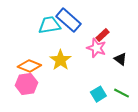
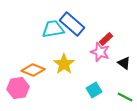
pink hexagon: (26, 84) -> (18, 88), moved
cyan square: (98, 94) -> (94, 90), moved

